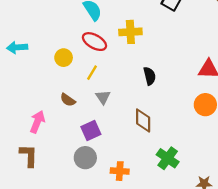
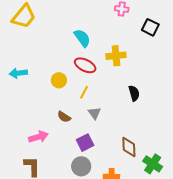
brown diamond: (143, 120) -> (129, 147), moved
pink arrow: (37, 122) -> (38, 137), turned 54

